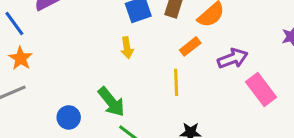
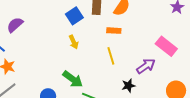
orange rectangle: (190, 46) -> (114, 31), turned 56
purple arrow: (233, 58) -> (146, 66), moved

